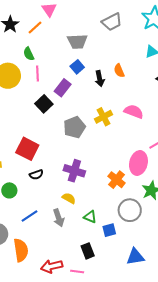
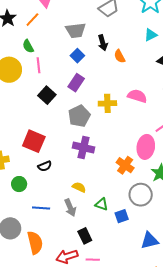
black arrow: (100, 79) -> (103, 43), moved
purple rectangle: (63, 88) -> (76, 83), moved
yellow cross: (103, 117) -> (107, 103), turned 30
purple cross: (74, 171) -> (83, 147), moved
blue line: (29, 216) -> (41, 208), turned 42
black rectangle: (88, 251) -> (85, 236), moved

